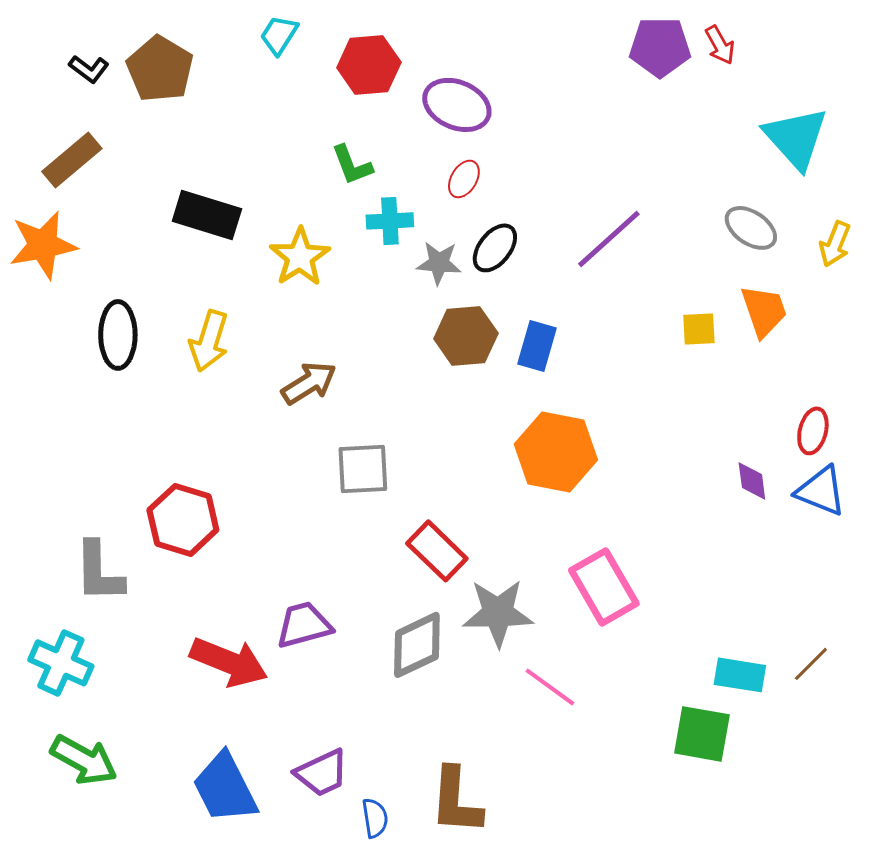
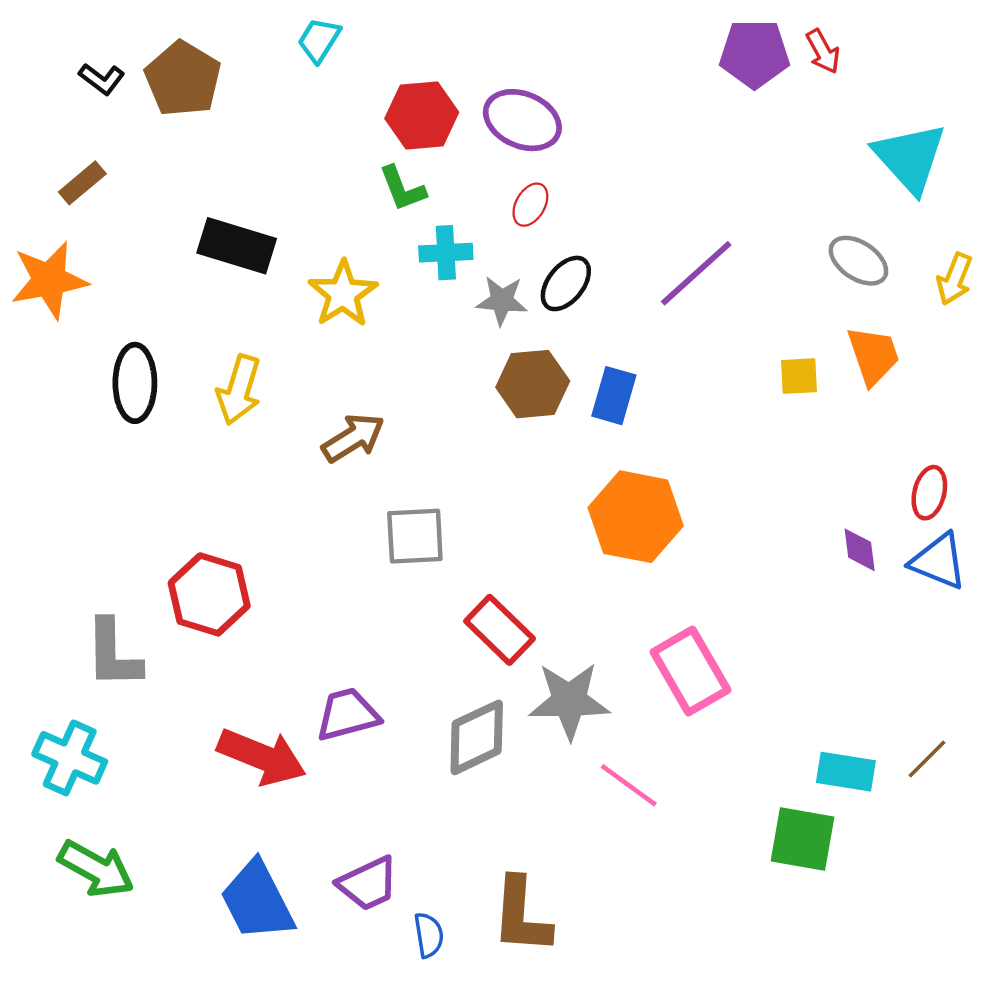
red hexagon: (369, 65) -> (422, 115), moved
brown rectangle: (72, 160) -> (82, 183), size x0.7

